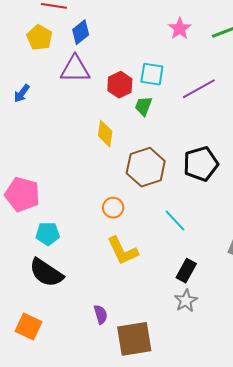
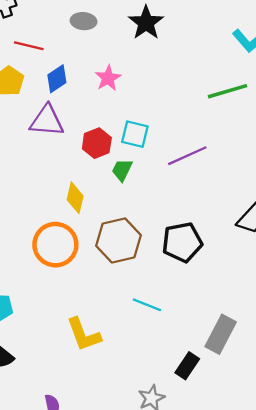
pink star: (180, 29) -> (108, 78), moved
orange circle: (113, 208) -> (55, 245), moved, size x1.8
cyan line: (175, 220) -> (147, 305), turned -30
black rectangle: (186, 271) -> (187, 366), moved

